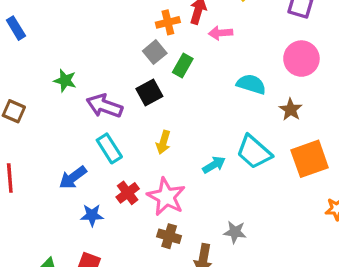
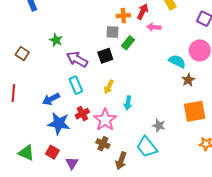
gray square: (155, 52) -> (113, 32), turned 32
cyan semicircle: (251, 84) -> (177, 61), moved
cyan trapezoid: (254, 152) -> (147, 147), moved
cyan arrow: (214, 165) -> (128, 103), moved, turned 120
blue star: (92, 215) -> (59, 123), size x1.6
gray star: (235, 232) -> (159, 125), moved

